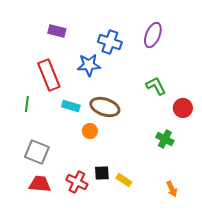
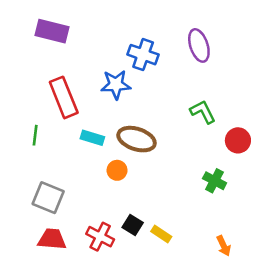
purple rectangle: (57, 31) -> (52, 31), moved, size x1.4
purple ellipse: (153, 35) -> (199, 45), turned -40
black square: (102, 173) -> (133, 225), turned 35

